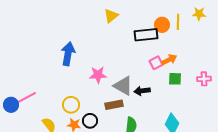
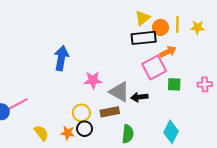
yellow star: (199, 14) -> (197, 27), moved
yellow triangle: (111, 16) -> (143, 18), moved
orange arrow: (169, 60) -> (168, 52), moved
pink square: (156, 63) -> (154, 68), size x1.6
yellow circle: (71, 105) -> (81, 113), moved

